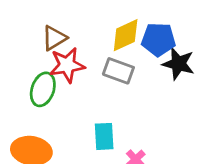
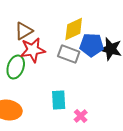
blue pentagon: (158, 39) -> (92, 45), moved

